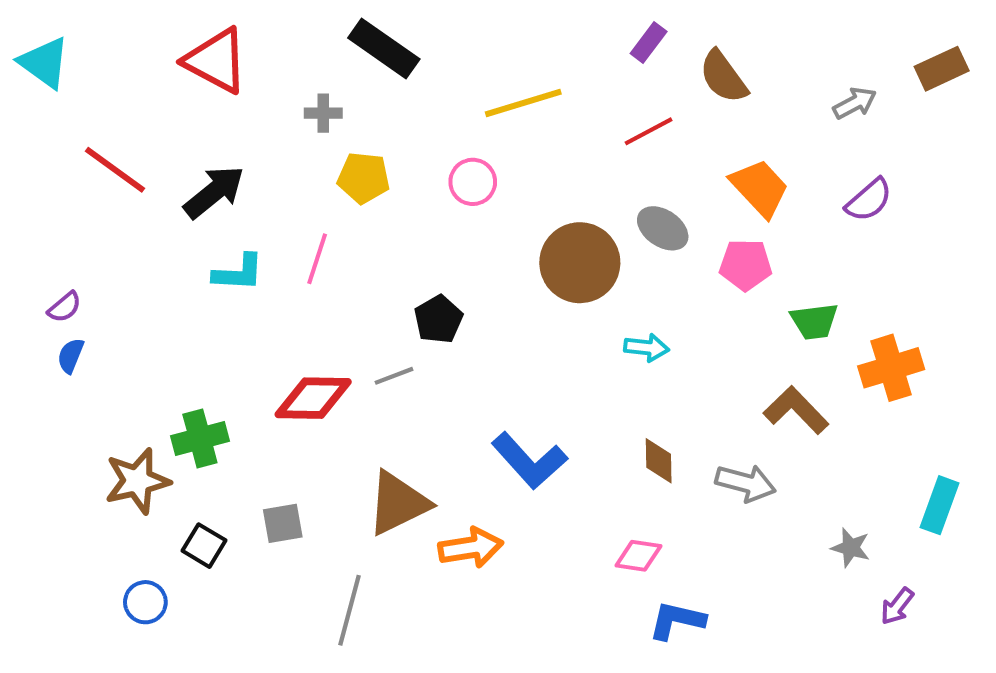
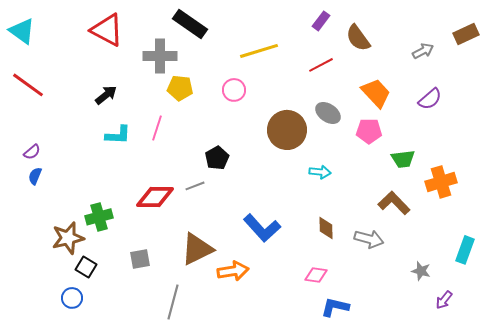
gray cross: (323, 113) -> (160, 56), size x1.8
red line: (115, 170) -> (28, 85), moved
black arrow: (214, 192) -> (106, 95), size x0.7
black square: (204, 546) -> (86, 267), moved

